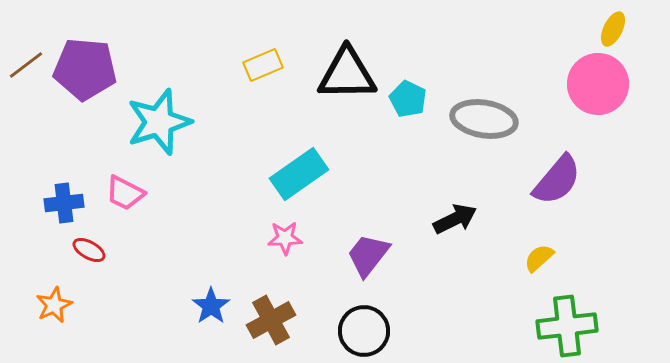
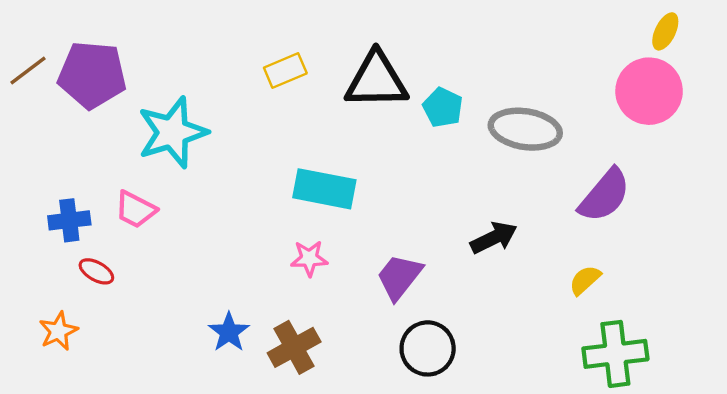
cyan rectangle: (299, 174) -> (324, 189), turned 46
black circle: (364, 331) -> (428, 348), moved

